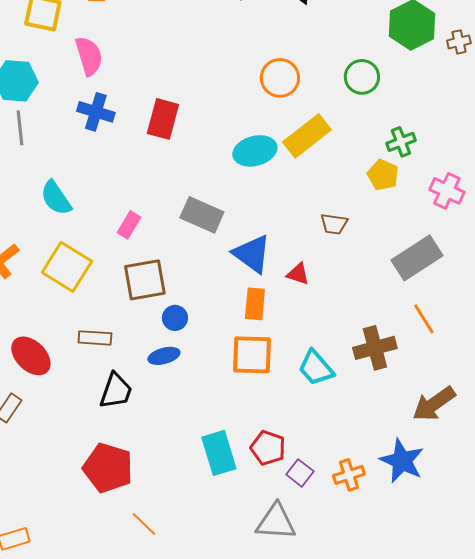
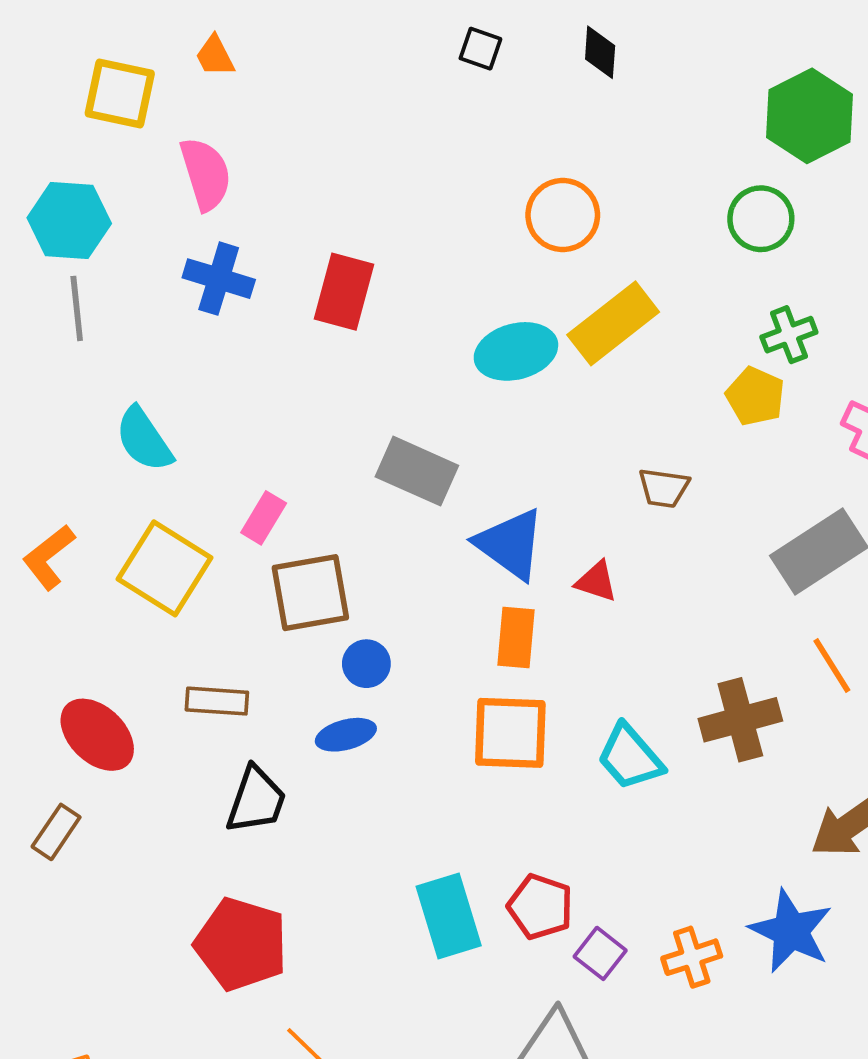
green circle: (362, 77) -> (761, 219), moved
pink rectangle: (129, 225) -> (264, 518), moved

